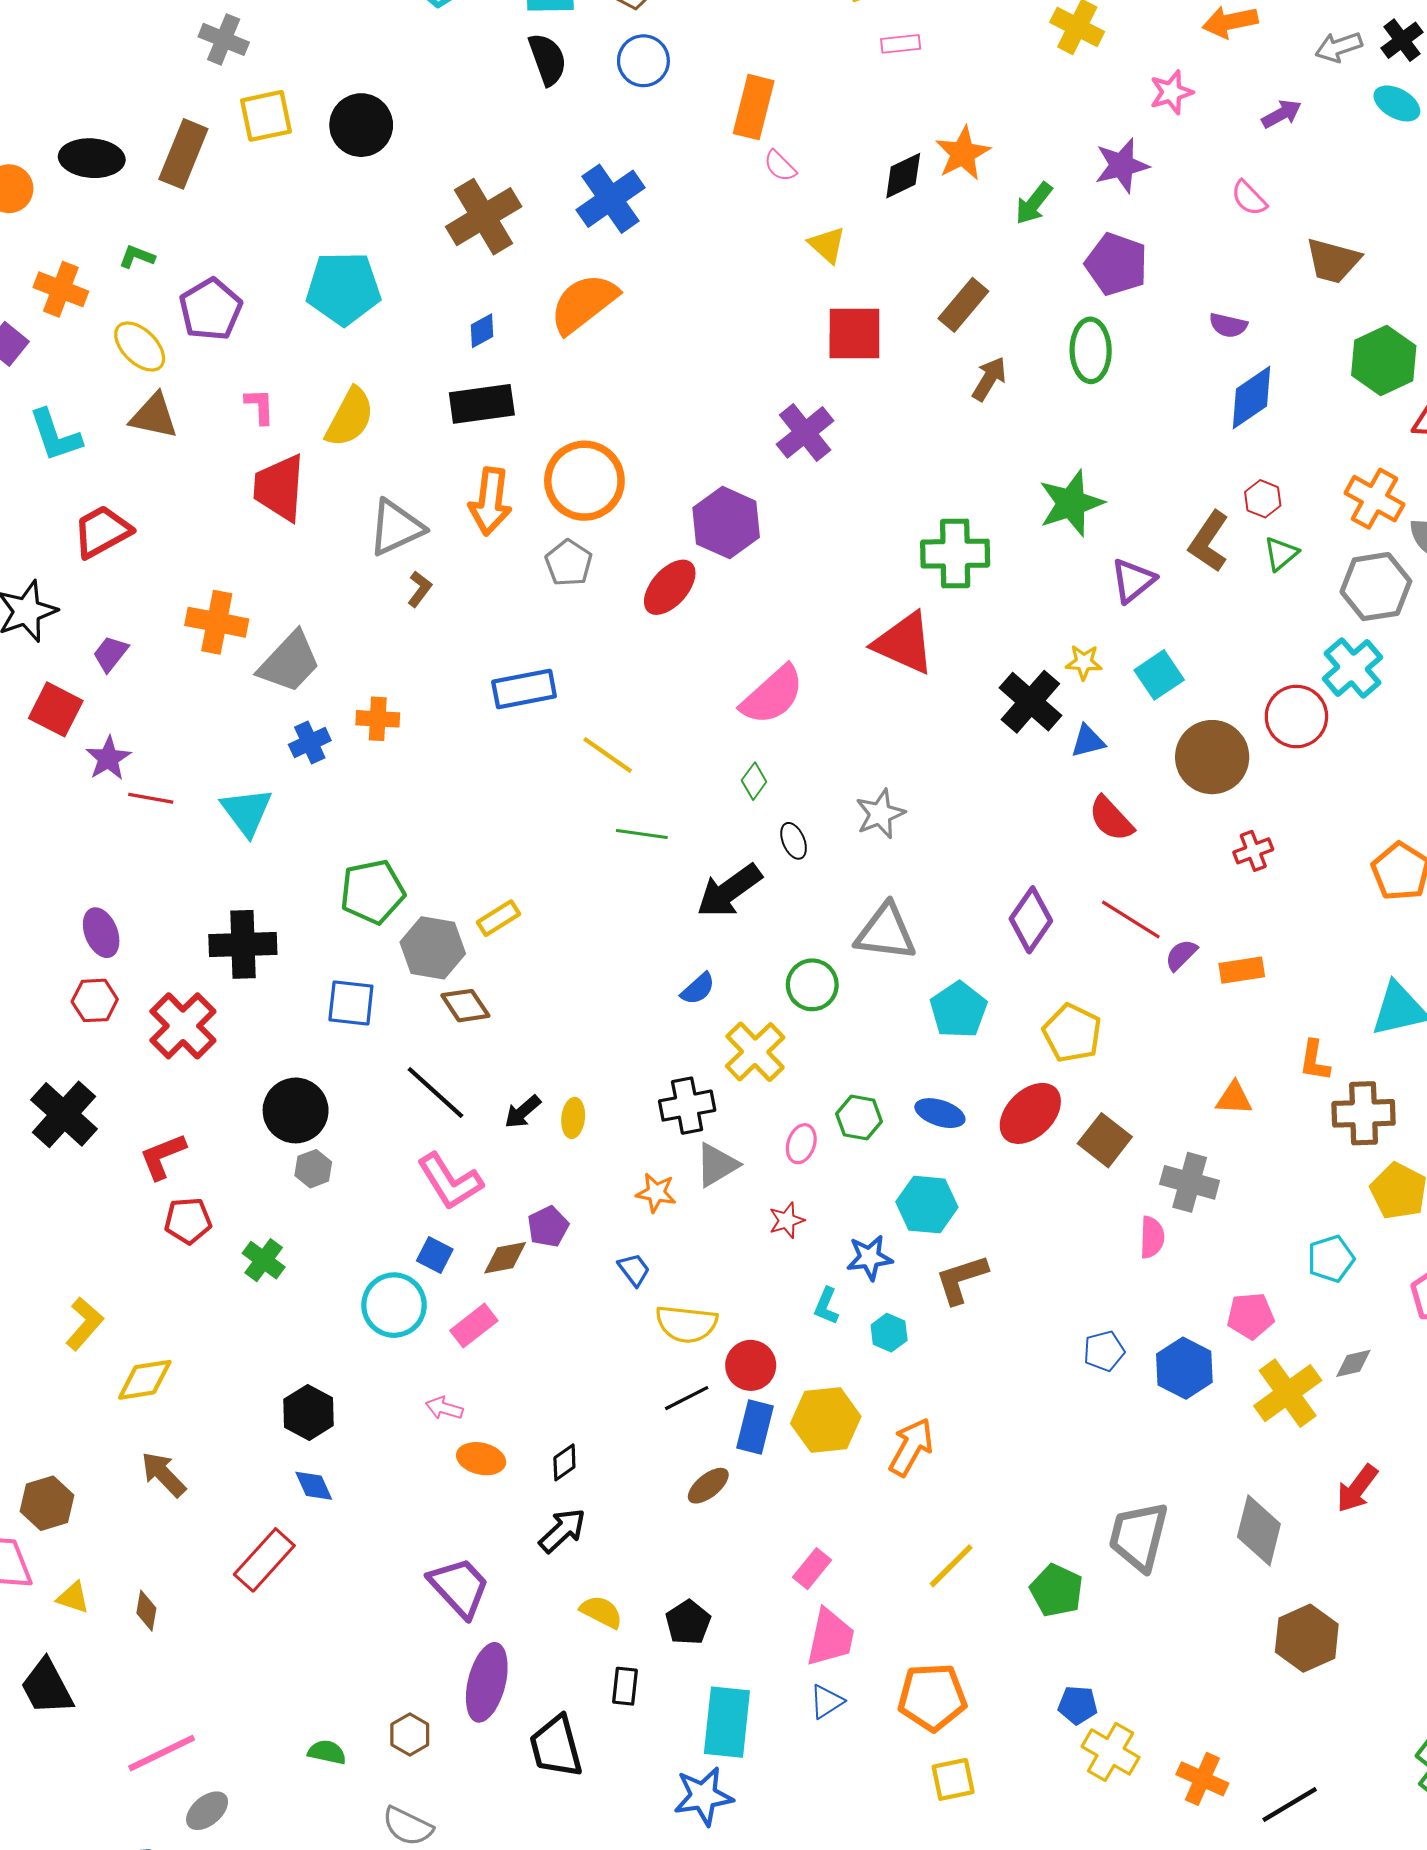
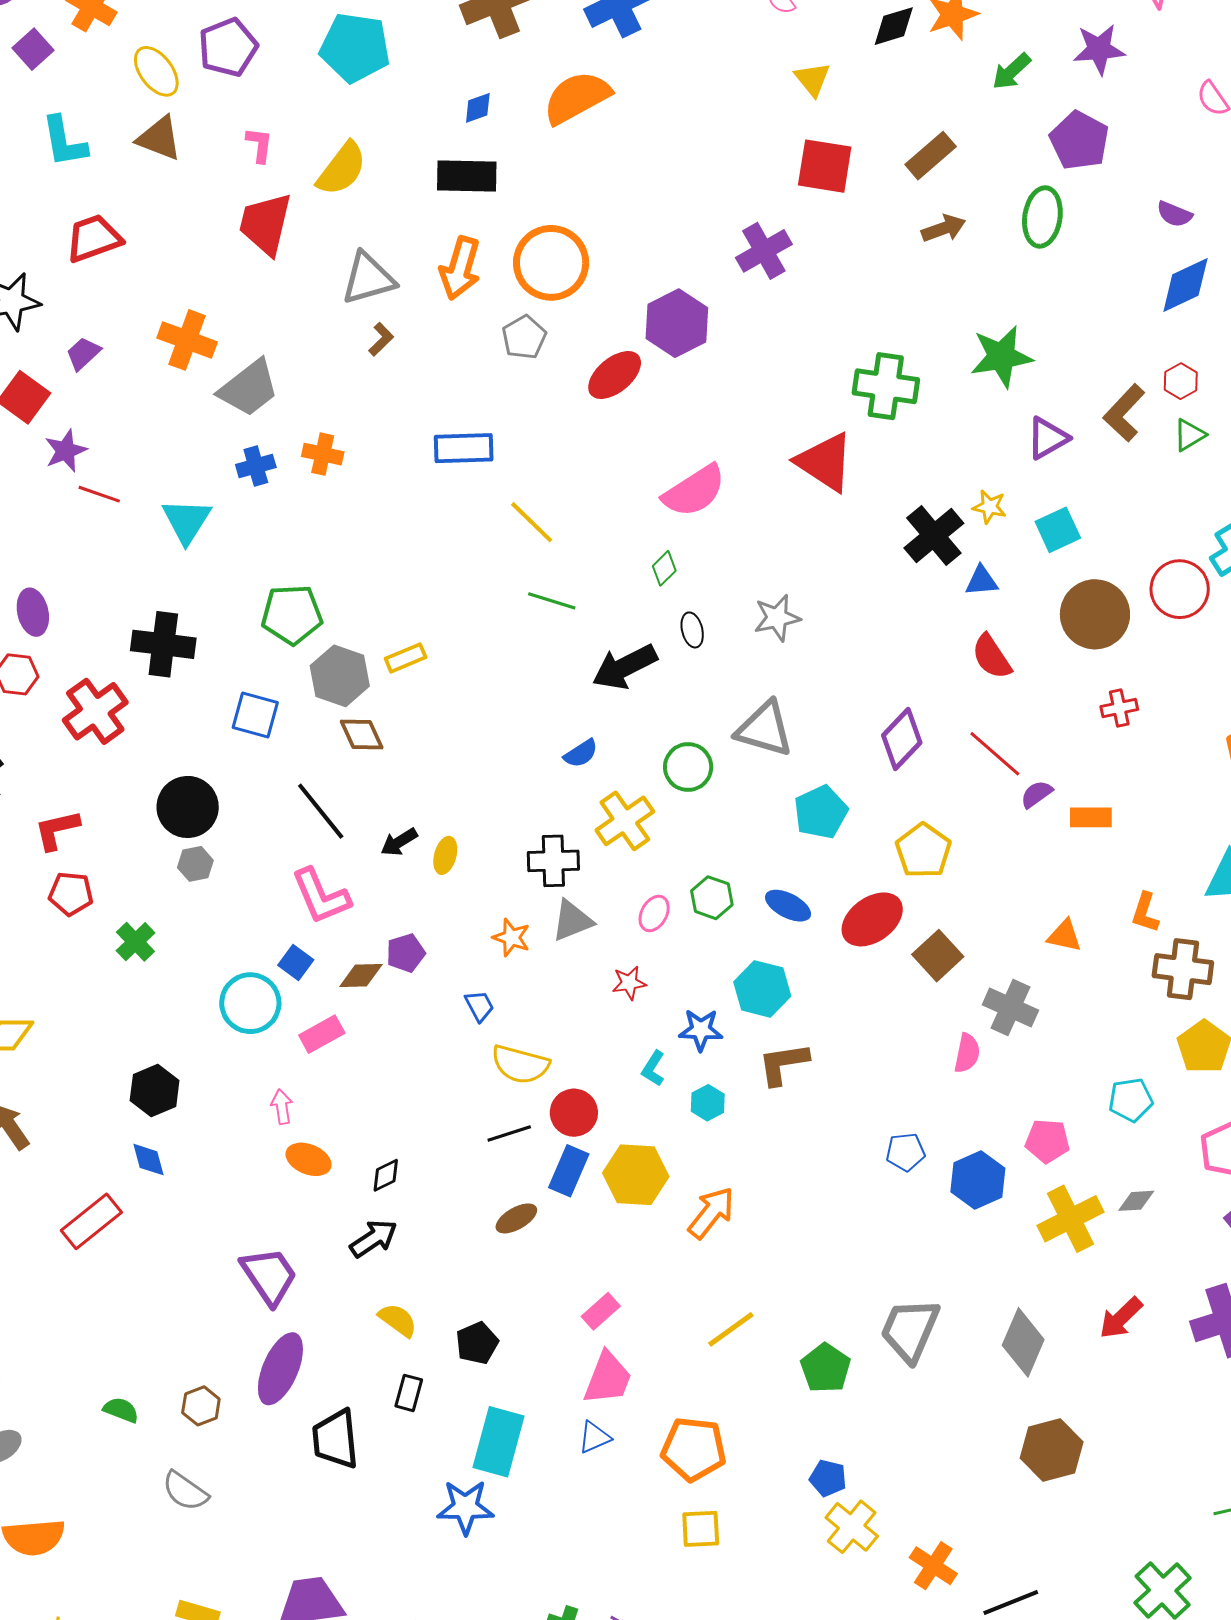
brown arrow: (989, 379) -> (944, 228), turned 30
pink arrow: (444, 1408) -> (282, 1107), turned 56

